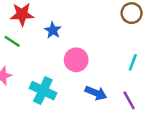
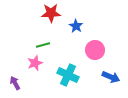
green line: (12, 41) -> (43, 45), moved, turned -48

